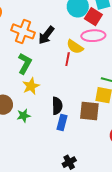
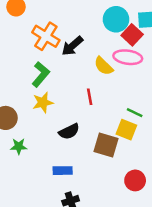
red line: (68, 59) -> (90, 97), moved, turned -32
black semicircle: (57, 106) -> (69, 131), turned 54
green star: (24, 116) -> (19, 146), moved
blue rectangle: (62, 122) -> (63, 171), moved, turned 63

